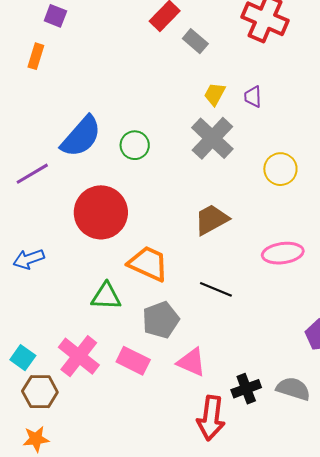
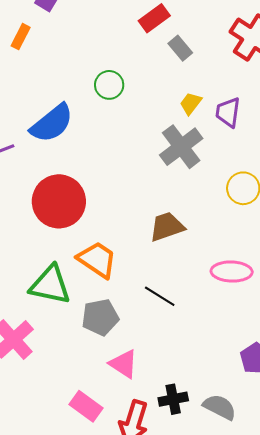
purple trapezoid: (253, 97) -> (228, 112), size x1.4
green circle: (135, 145) -> (109, 85), moved
green triangle: (106, 296) -> (50, 285), size x1.4
pink rectangle: (133, 361) -> (86, 406), moved

